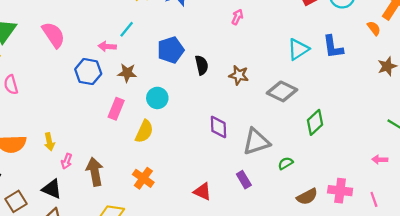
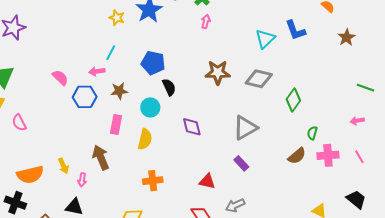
pink semicircle: (54, 35) -> (60, 78), moved, size x0.7
blue pentagon: (171, 50) -> (153, 63), turned -30
black semicircle: (202, 65) -> (169, 87), moved
brown star: (239, 75) -> (218, 72), size x1.4
purple diamond: (218, 127) -> (192, 127), moved
green semicircle: (286, 163) -> (312, 133), moved, turned -32
brown arrow: (95, 172) -> (101, 157), moved
orange cross: (143, 178) -> (153, 181), turned -30
brown semicircle: (307, 197) -> (297, 156), moved

